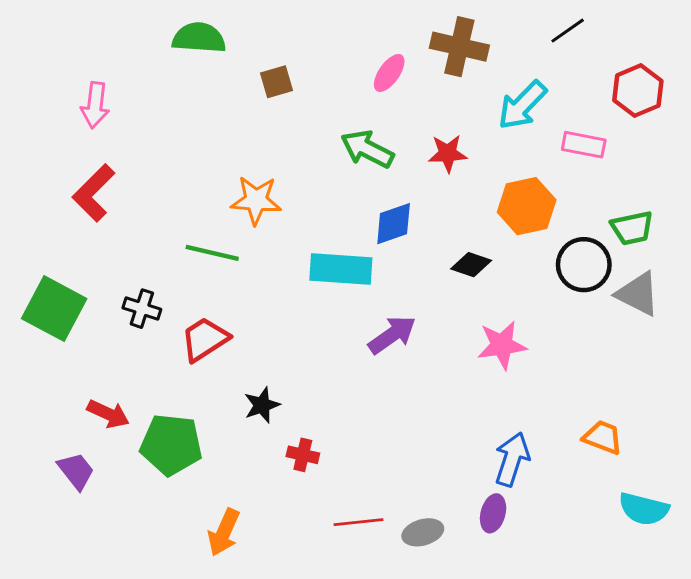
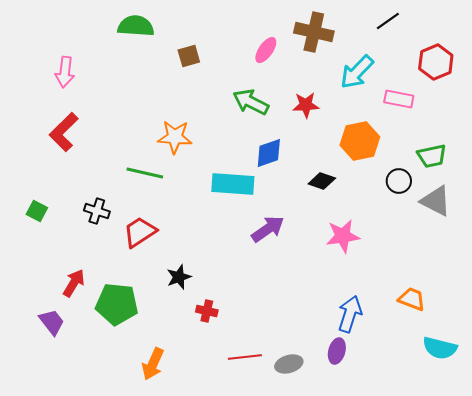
black circle: (584, 265) -> (399, 181), size x0.7
green square: (54, 309) -> (37, 211), size x0.5
red arrow: (108, 414) -> (74, 283), turned -84

